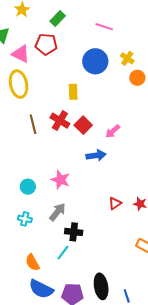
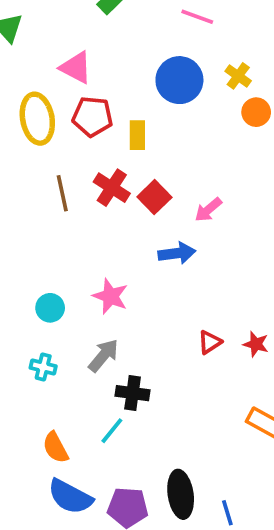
red pentagon: (46, 44) -> (92, 117), moved
pink triangle: (21, 54) -> (76, 67), moved

